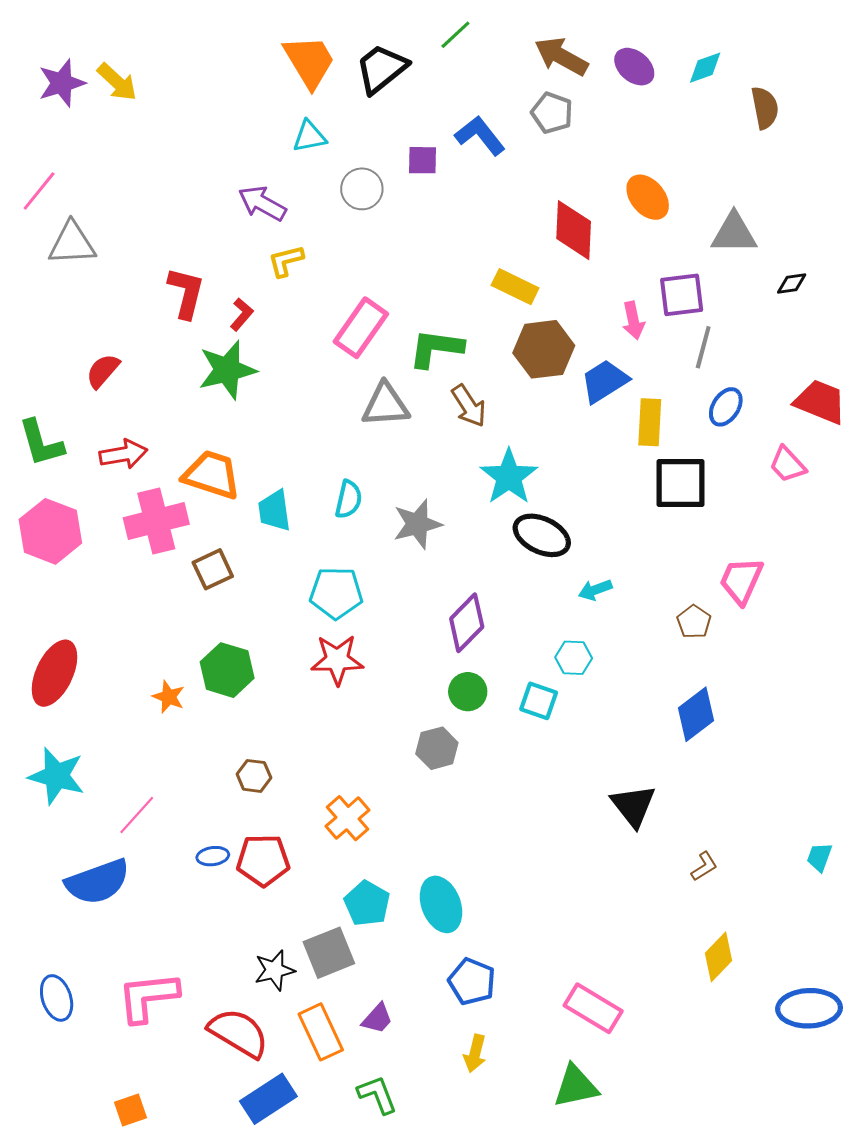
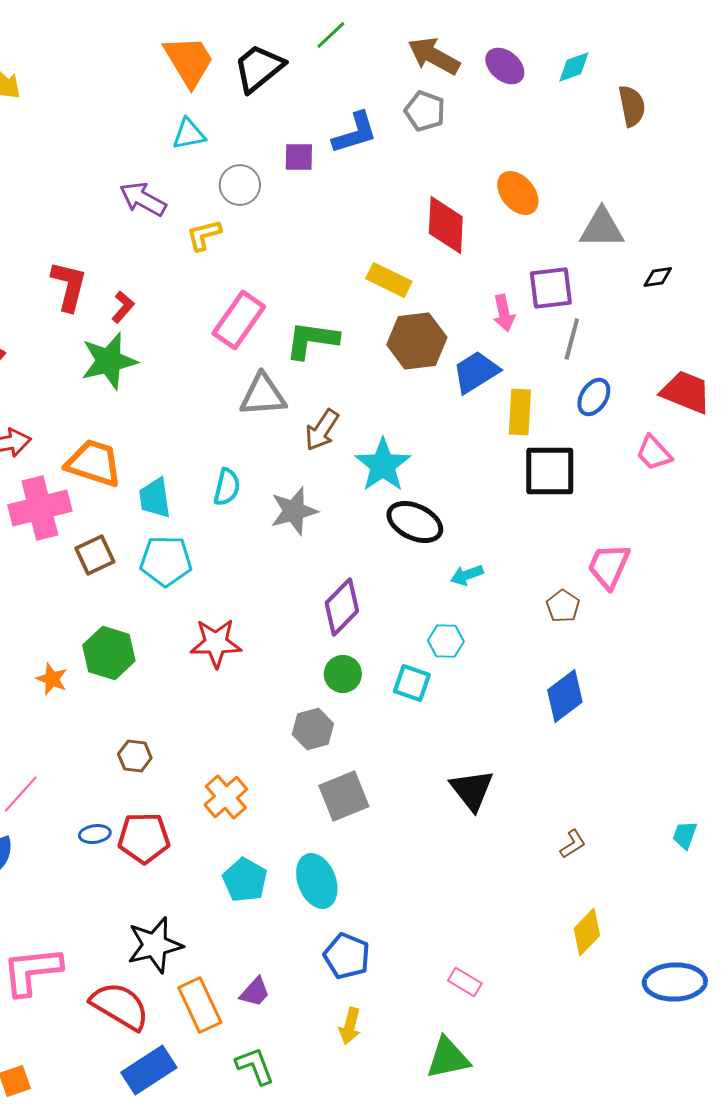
blue L-shape: (480, 135) -> (355, 133), turned 111
yellow L-shape: (286, 261) -> (204, 235), moved
brown arrow: (469, 406) -> (322, 430), moved, turned 66
cyan pentagon: (336, 593) -> (166, 561), moved
black triangle: (633, 806) -> (472, 790), moved
gray square: (329, 953) -> (344, 796), moved
black star: (274, 970) -> (155, 945), size x1.4
pink rectangle: (593, 1008) -> (465, 982), size x0.6

